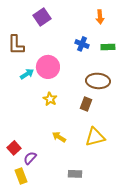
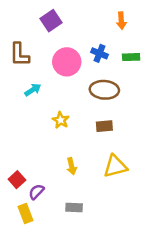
pink circle: (48, 67) -> (67, 62), moved
brown ellipse: (98, 81) -> (104, 90), moved
brown rectangle: (86, 104) -> (104, 126), turned 64
yellow arrow: (59, 137) -> (72, 166), turned -136
gray rectangle: (75, 174) -> (74, 207), moved

